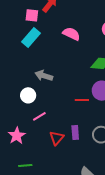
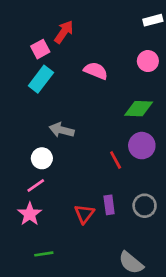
pink square: (32, 15) -> (40, 49), turned -32
red line: (82, 100) -> (116, 160), turned 64
pink line: (39, 116) -> (36, 185), moved

